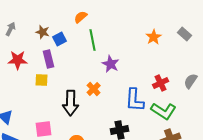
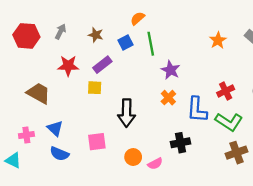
blue square: (60, 39) -> (125, 43), moved
purple rectangle: (49, 59) -> (102, 65), turned 66
orange cross: (94, 89) -> (168, 98), moved

